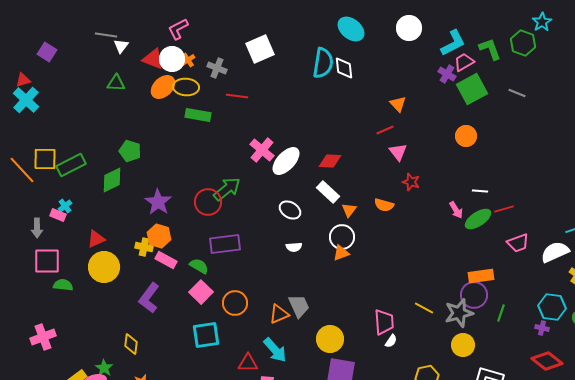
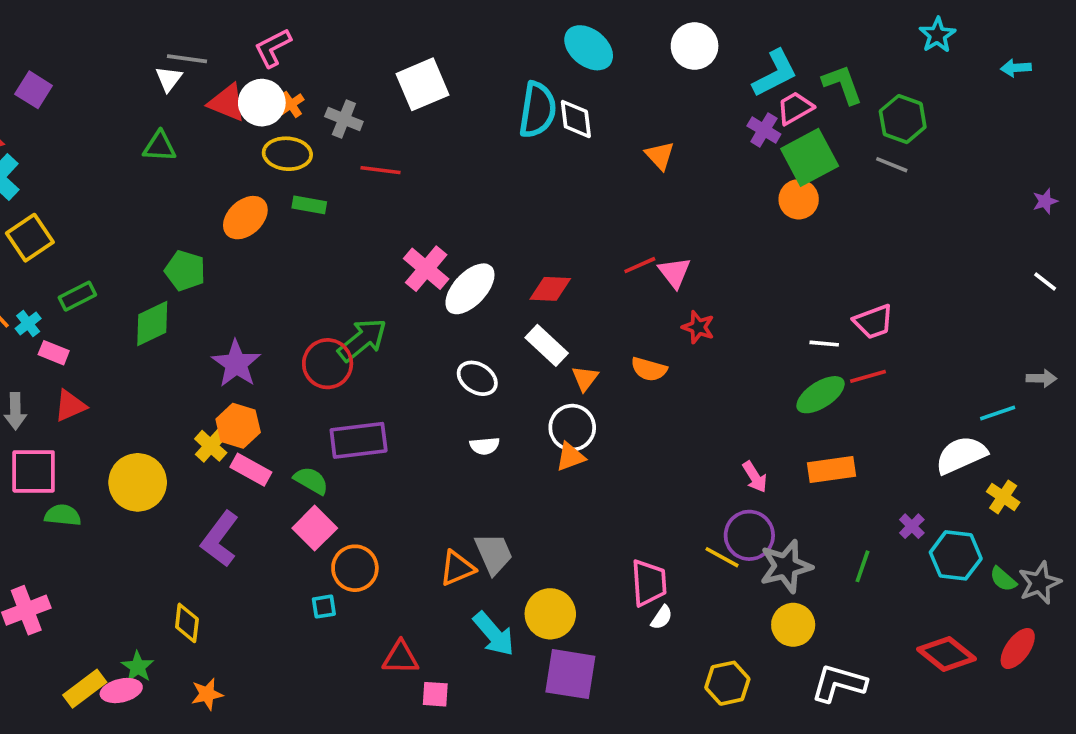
gray line: (106, 35) -> (187, 59), moved
green hexagon: (523, 43) -> (903, 119), moved
orange ellipse: (163, 87) -> (245, 218), moved
orange triangle: (398, 104) -> (660, 156), moved
green rectangle: (198, 115) -> (309, 205), size x0.7
red line: (385, 130) -> (640, 265), moved
orange circle: (466, 136) -> (799, 199), moved
yellow square: (45, 159) -> (30, 238), moved, turned -35
green rectangle: (71, 165) -> (77, 296), size x0.7
cyan cross: (65, 206) -> (28, 324), moved
pink arrow: (456, 210) -> (755, 477), moved
pink rectangle: (58, 215) -> (54, 353), moved
red triangle: (96, 239) -> (70, 406), moved
pink trapezoid: (518, 243) -> (873, 322), moved
yellow cross: (144, 247) -> (211, 446), turned 30
orange rectangle: (481, 276) -> (831, 470), moved
purple circle: (474, 295) -> (749, 535), moved
orange circle: (235, 303) -> (355, 568), moved
purple cross: (542, 328) -> (912, 526), moved, turned 32
cyan square: (206, 335) -> (324, 607), size x0.5
cyan arrow: (275, 350) -> (494, 634), moved

